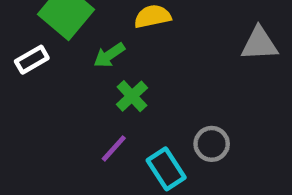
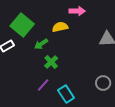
gray circle: (212, 144) -> (103, 83), moved

